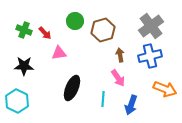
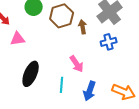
brown arrow: (120, 55) -> (83, 27), moved
blue cross: (150, 56) -> (109, 42), size x0.7
orange arrow: (165, 89) -> (124, 92), moved

